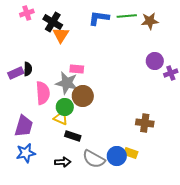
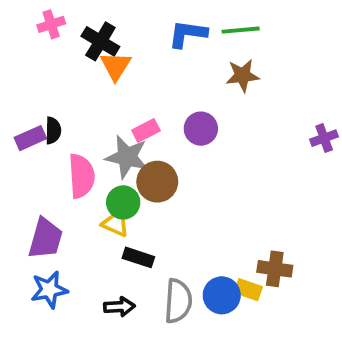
brown star: (150, 21) -> (243, 76), moved
purple circle: (155, 61) -> (201, 129), moved
pink rectangle: (77, 69) -> (146, 130), turned -32
brown cross: (145, 123) -> (275, 269), moved
gray semicircle: (94, 159) -> (178, 301), turned -115

